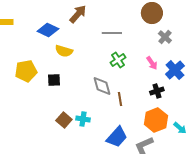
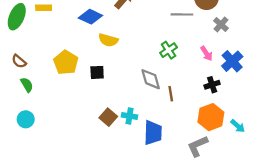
gray line: (112, 33) -> (182, 14), moved
yellow pentagon: (26, 71) -> (66, 62), turned -30
blue trapezoid: (117, 137) -> (153, 133), moved, turned -40

